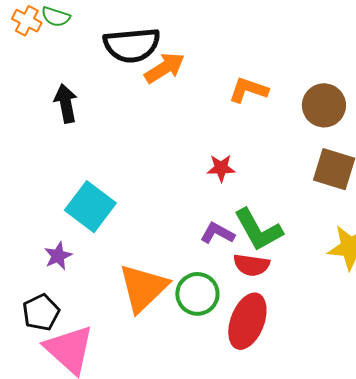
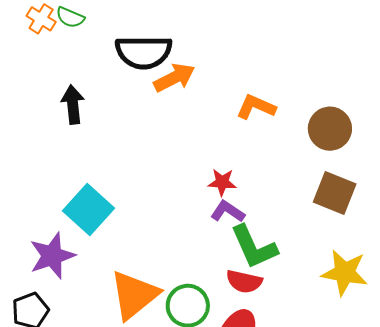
purple L-shape: (217, 233) -> (228, 212), moved
purple star: (58, 256) -> (52, 256), size x1.6

